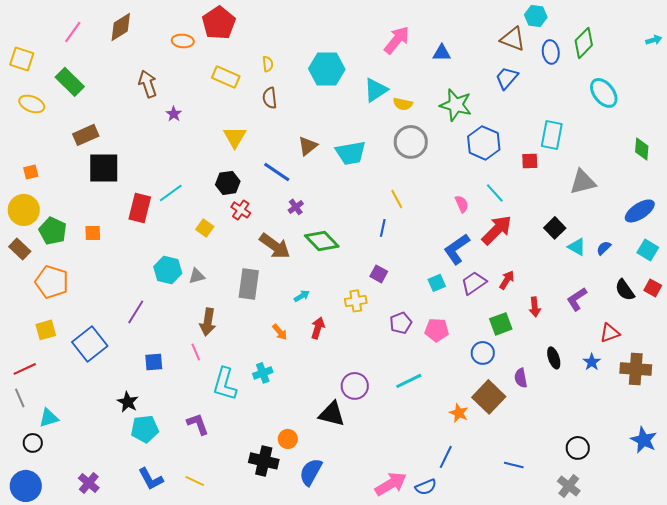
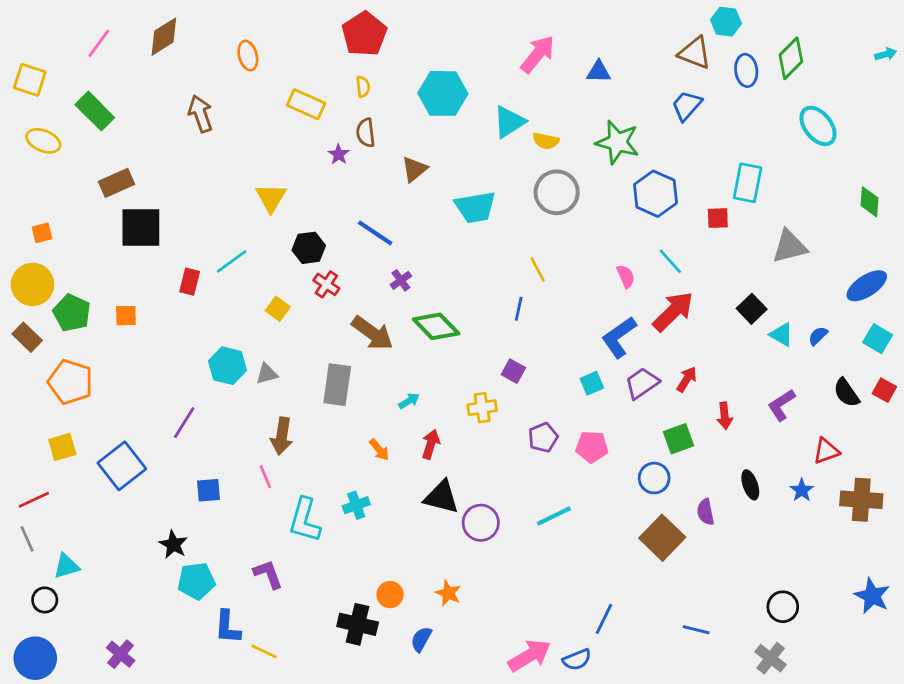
red pentagon: (219, 23) -> (364, 34), moved
orange ellipse: (183, 41) -> (248, 56), turned 70
purple star: (174, 114) -> (339, 154), moved
yellow triangle: (235, 137) -> (271, 198), moved
brown triangle: (308, 146) -> (414, 169), moved
red rectangle: (140, 208) -> (190, 282), size x0.7
orange star: (459, 413) -> (448, 593), moved
black triangle: (332, 414) -> (442, 497), moved
blue semicircle: (311, 472) -> (421, 639), size x0.7
blue L-shape: (151, 479) -> (228, 627), moved, turned 32

